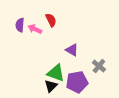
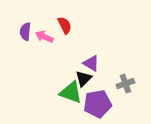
gray cross: (99, 66) -> (125, 84), turned 32
black triangle: (51, 86) -> (84, 78), moved

